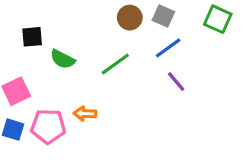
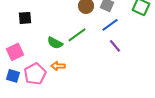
green semicircle: (63, 59) -> (55, 43), moved
pink pentagon: (48, 126) -> (35, 74), turned -30

